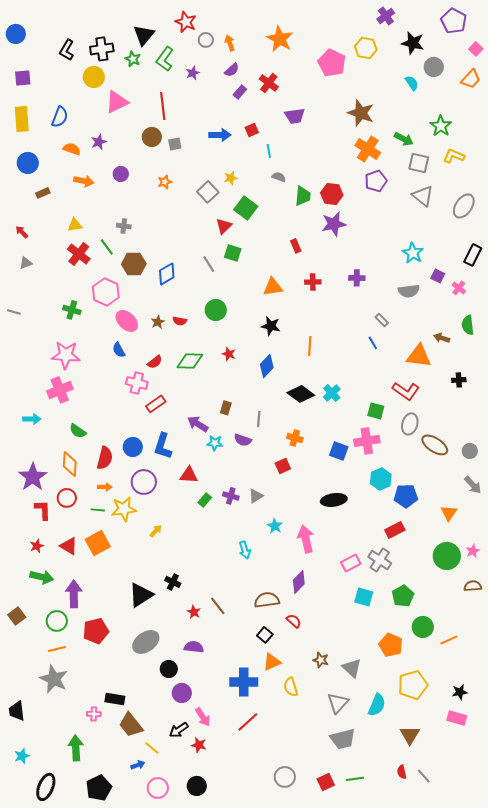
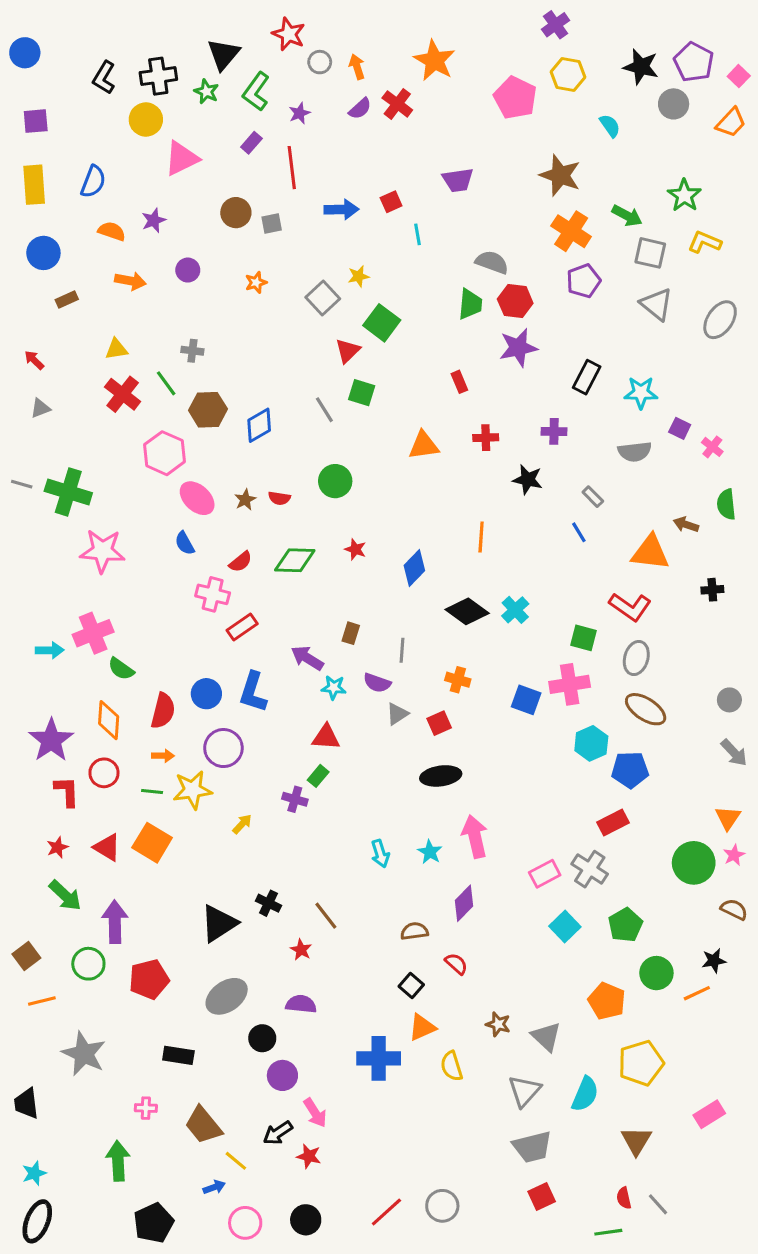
purple cross: (386, 16) -> (556, 25), moved
purple pentagon: (454, 21) -> (694, 62), moved
red cross: (269, 83) -> (397, 104), moved
cyan semicircle: (412, 83) -> (610, 126), moved
purple rectangle: (240, 92) -> (251, 143), moved
red line: (163, 106) -> (292, 168), moved
gray semicircle: (279, 177) -> (492, 262), moved, size x1.5
cyan star: (413, 253) -> (641, 393), turned -30
black rectangle: (473, 255) -> (587, 377), moved
green cross: (72, 310) -> (68, 492), moved, size x1.6
black star: (271, 326) -> (528, 480), moved
pink cross: (60, 390) -> (93, 633), moved
brown ellipse: (435, 445) -> (646, 709), moved
red triangle: (189, 475) -> (326, 737), moved
purple cross: (231, 496) -> (295, 799), moved
gray triangle: (256, 496) -> (397, 714), moved
black ellipse: (334, 500) -> (441, 776), moved
orange triangle: (449, 513) -> (728, 818), moved
cyan star: (275, 526) -> (430, 852), moved
orange square: (98, 543) -> (152, 843), turned -30
green arrow: (42, 577) -> (65, 895), turned 30
brown semicircle: (473, 586) -> (734, 909), turned 30
cyan square: (364, 597) -> (565, 926), turned 30
brown semicircle: (267, 600) -> (414, 931), size x0.7
brown line: (218, 606) -> (326, 916), moved
orange line: (57, 649) -> (42, 1001), moved
black star: (460, 692) -> (714, 961), moved
black rectangle: (115, 699) -> (178, 1055), moved
pink rectangle: (457, 718) -> (709, 1114), turned -48
red line: (248, 722) -> (386, 1212), moved
green line: (355, 779) -> (608, 1232), moved
red square: (326, 782) -> (542, 1197), moved
black ellipse: (46, 787) -> (37, 1221), moved

